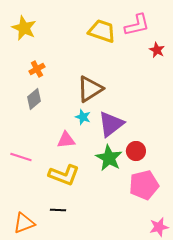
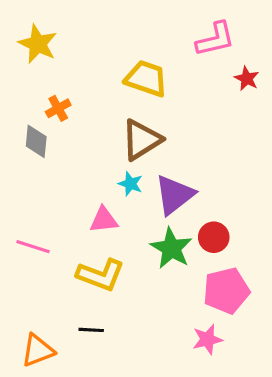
yellow trapezoid: (102, 31) -> (146, 78), moved
gray diamond: (34, 99) -> (36, 141), moved, turned -45
pink star: (159, 227) -> (207, 339), moved

